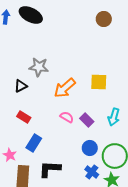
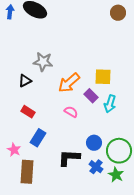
brown circle: (104, 19) -> (118, 13), moved
cyan arrow: (114, 117) -> (110, 104), moved
purple rectangle: (87, 120) -> (91, 96), moved
black L-shape: (50, 169) -> (69, 158), moved

